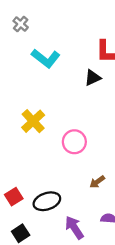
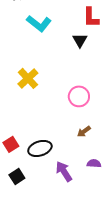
black triangle: (93, 78) -> (80, 40), turned -35
pink circle: (74, 142) -> (79, 96), moved

